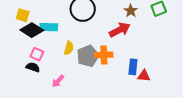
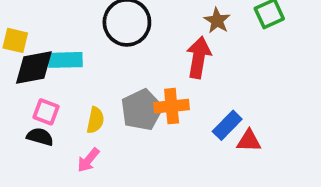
black diamond: (32, 30) -> (34, 67), turned -40
red arrow: (120, 30) -> (199, 57), turned -50
yellow semicircle: (69, 48) -> (95, 120), moved
blue rectangle: (133, 67) -> (227, 125), turned 42

